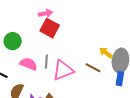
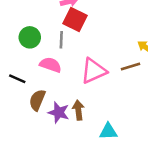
gray line: (46, 61) -> (61, 40), moved
brown line: (93, 68) -> (130, 66), turned -42

